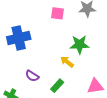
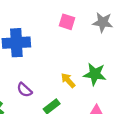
green star: (79, 45) -> (95, 74), moved

